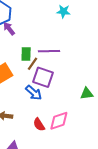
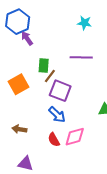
purple line: (49, 51) -> (81, 57), moved
blue arrow: (34, 93) -> (57, 115), moved

